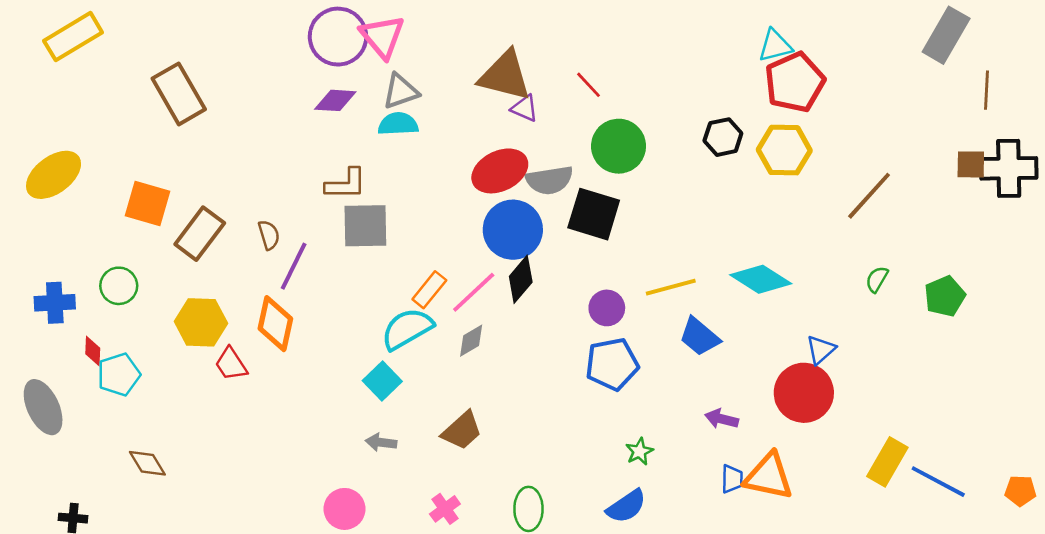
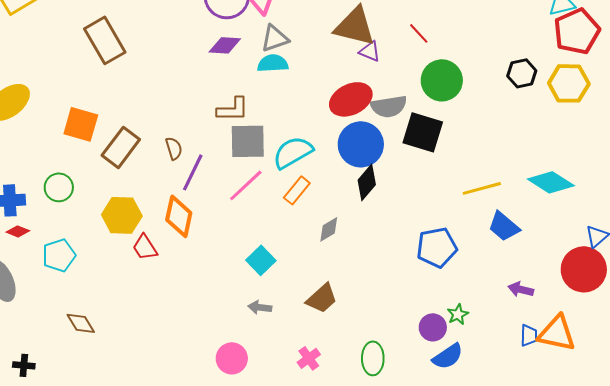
pink line: (474, 292) -> (246, 185), moved
purple circle: (607, 308) -> (433, 327), moved
cyan semicircle: (407, 329) -> (293, 152), moved
red diamond: (93, 351) -> (18, 231), moved, turned -70

